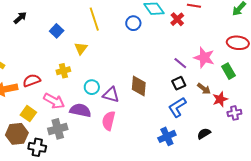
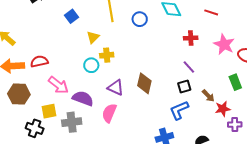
red cross: (177, 19) -> (191, 38), moved, turned 32
blue circle: (133, 23) -> (140, 19), moved
pink star: (204, 58) -> (224, 44), moved
yellow cross: (63, 71) -> (107, 55), moved
cyan circle: (92, 87) -> (91, 65), moved
yellow square: (28, 114) -> (49, 111), moved, turned 35
gray cross: (58, 129) -> (72, 122), moved
brown hexagon: (17, 134) -> (19, 94), moved

